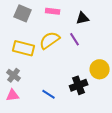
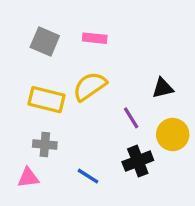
black triangle: (83, 18) -> (163, 88), moved
purple line: (75, 39) -> (131, 118), moved
gray cross: (14, 75) -> (45, 144), moved, turned -32

